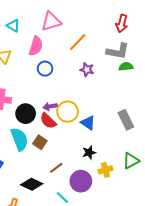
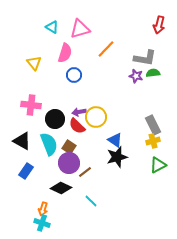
red arrow: (122, 24) -> (159, 25), moved
cyan triangle: (13, 26) -> (52, 27), moved
purple star: (87, 70) -> (136, 76), moved
blue triangle: (88, 123) -> (115, 140), moved
black star: (89, 153) -> (117, 157), size x1.5
yellow cross: (105, 170) -> (153, 141), moved
purple circle: (81, 181) -> (69, 163), moved

